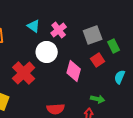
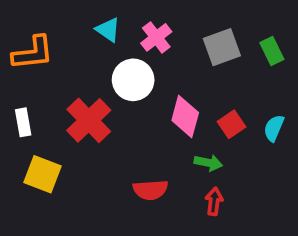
green rectangle: (114, 46) -> (272, 51), moved
red square: (98, 60) -> (231, 124), moved
green arrow: (98, 99) -> (208, 163), moved

